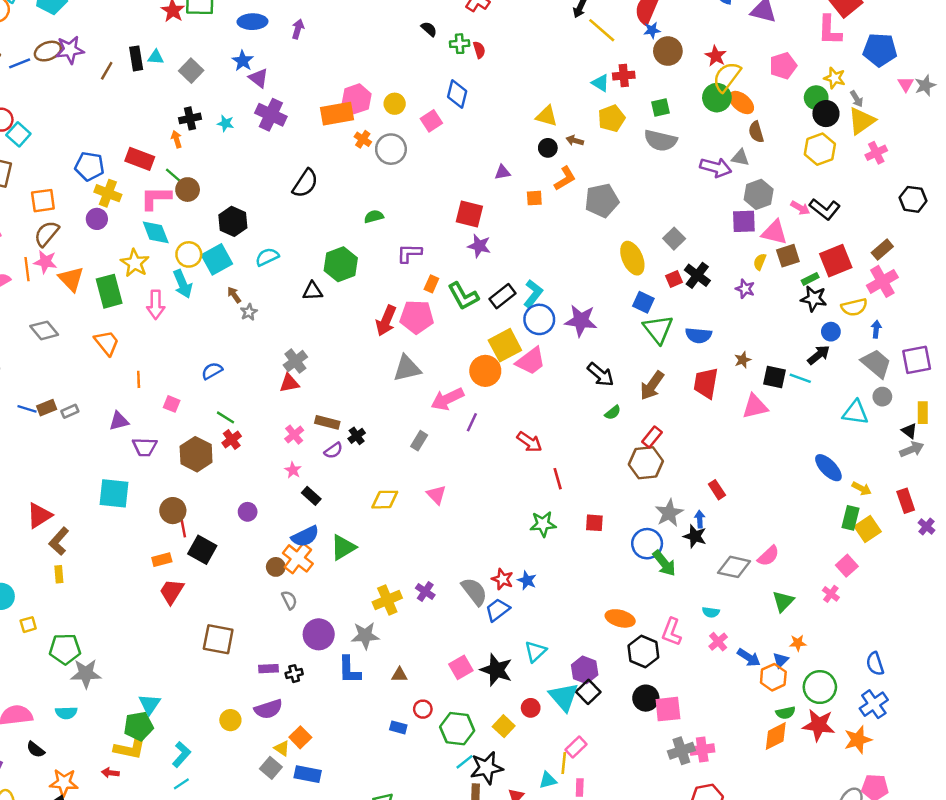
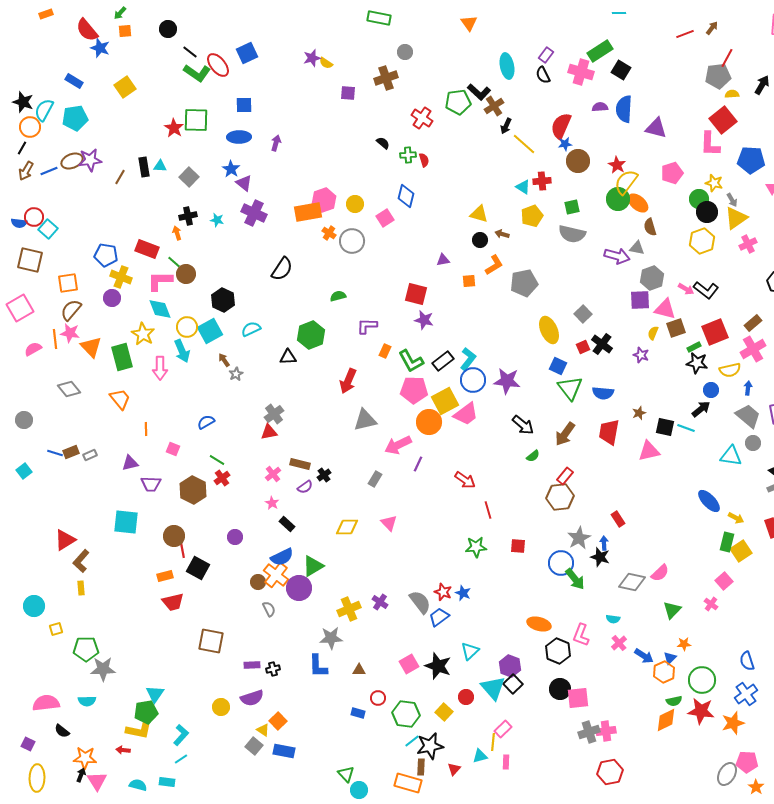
pink pentagon: (417, 317) -> (414, 390), moved
red trapezoid: (172, 591) -> (173, 602), turned -135
purple circle: (319, 634) -> (299, 588), moved

